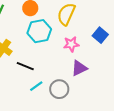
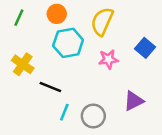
purple triangle: (79, 68) -> (134, 101), moved
cyan line: (36, 86) -> (64, 112), turned -32

